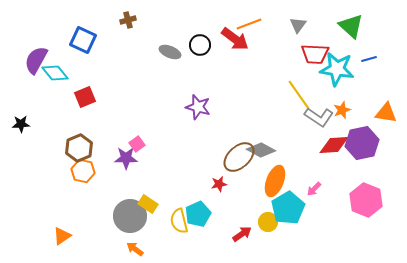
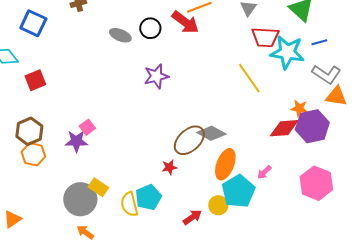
purple star: (198, 107) -> (156, 76), moved, turned -30
orange star: (342, 110) -> (299, 108), moved, turned 30
gray L-shape: (319, 117) -> (326, 74), moved

